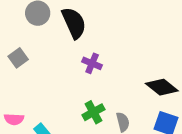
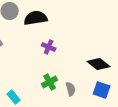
black semicircle: (74, 23) -> (36, 18), turned -75

